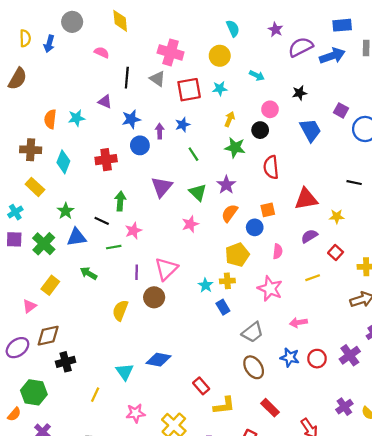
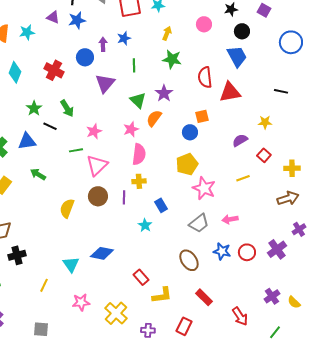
purple square: (341, 110) -> (264, 10), moved
blue star: (131, 119) -> (77, 20), moved
black circle: (260, 130) -> (242, 31), moved
blue trapezoid: (310, 130) -> (237, 56), moved
green line: (193, 154) -> (134, 65), turned 32
red cross: (106, 160) -> (54, 70), turned 36
purple triangle: (162, 187) -> (105, 83), moved
red triangle: (306, 199) -> (230, 92), moved
green arrow: (120, 201) -> (67, 108), turned 144
green star: (66, 211) -> (34, 108), moved
orange semicircle: (230, 213) -> (154, 118), moved
pink star: (133, 231) -> (94, 131), moved
green line: (114, 247) -> (76, 150), moved
pink semicircle: (278, 251) -> (139, 154), moved, size x1.5
yellow pentagon: (237, 255) -> (187, 164), moved
pink triangle: (166, 269) -> (97, 165), moved
purple line: (137, 272) -> (124, 197), moved
yellow cross: (227, 281) -> (139, 181), moved
cyan star: (206, 285) -> (145, 225), moved
gray trapezoid: (253, 332) -> (199, 223), moved

